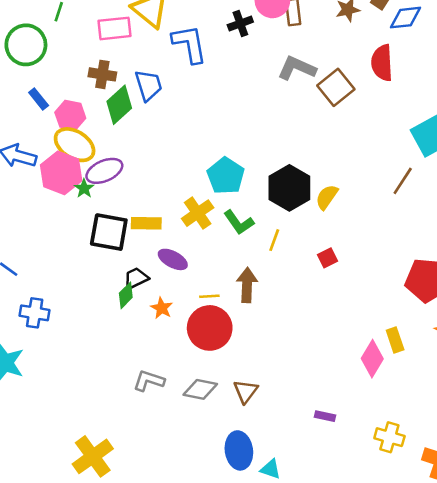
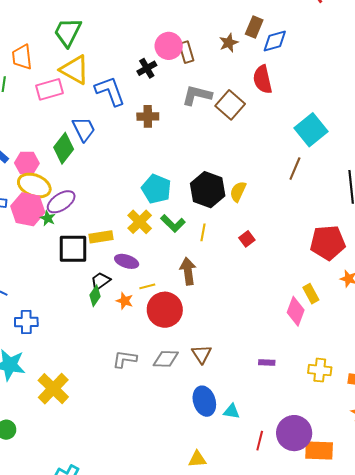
brown cross: (102, 74) -> (148, 116), moved
yellow line: (209, 296) -> (147, 286), moved
yellow cross: (93, 456) -> (53, 389), moved

